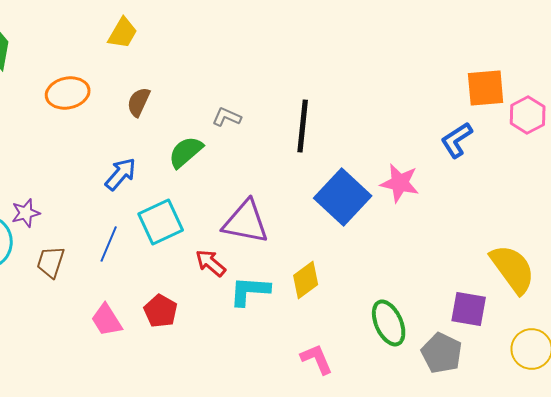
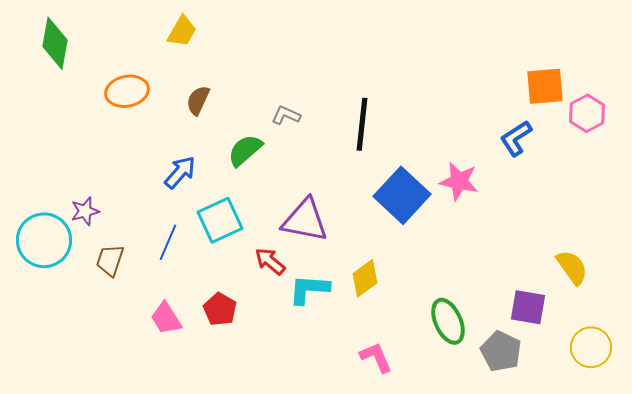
yellow semicircle: (513, 269) -> (572, 267), size x0.7

